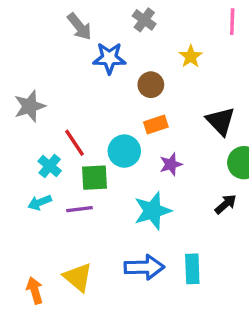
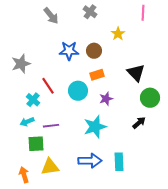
blue star: (109, 58) -> (69, 51), moved
green square: (94, 178) -> (36, 144), moved
yellow triangle: (78, 277) -> (50, 167), turned -48

